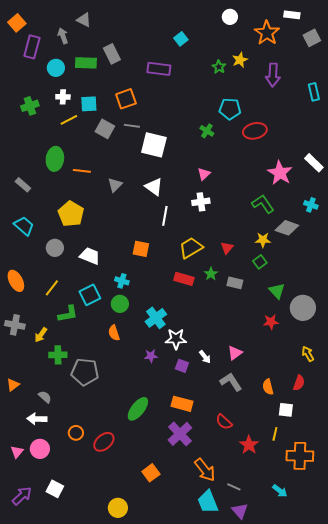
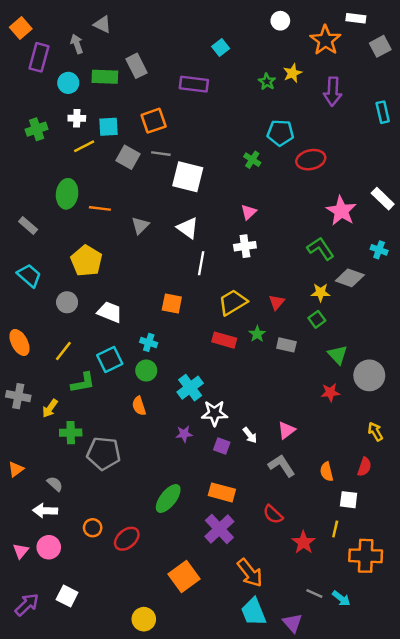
orange square: (151, 473) -> (184, 576), size x1.4
gray line: (234, 487) -> (314, 594), moved

